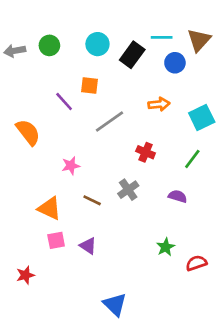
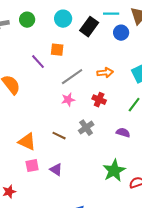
orange arrow: (159, 104) -> (105, 73), moved
pink star: (71, 166) -> (68, 100), moved
green star: (166, 247) -> (114, 171), size x1.6

